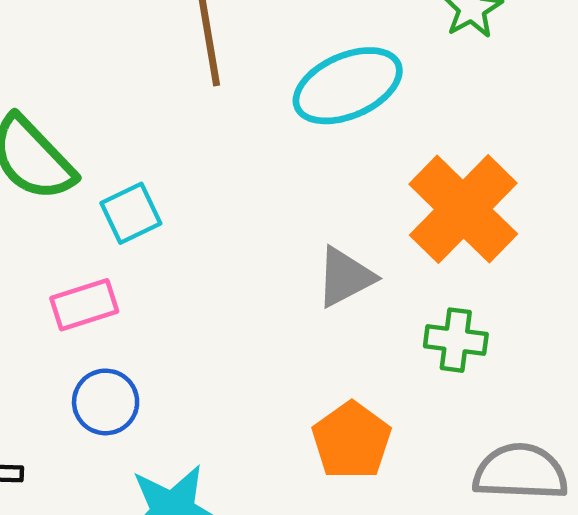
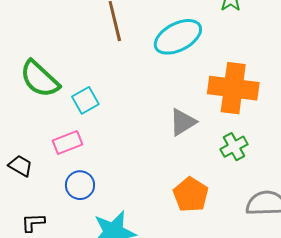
orange cross: (463, 209) -> (233, 88), turned -33
green cross: (456, 340) -> (234, 147), turned -32

